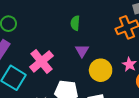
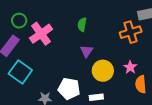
pink cross: (41, 61) -> (41, 34), moved

